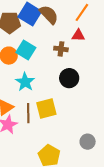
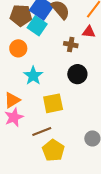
cyan square: (26, 50) -> (37, 26), moved
brown line: (28, 113) -> (42, 132), moved, turned 66

